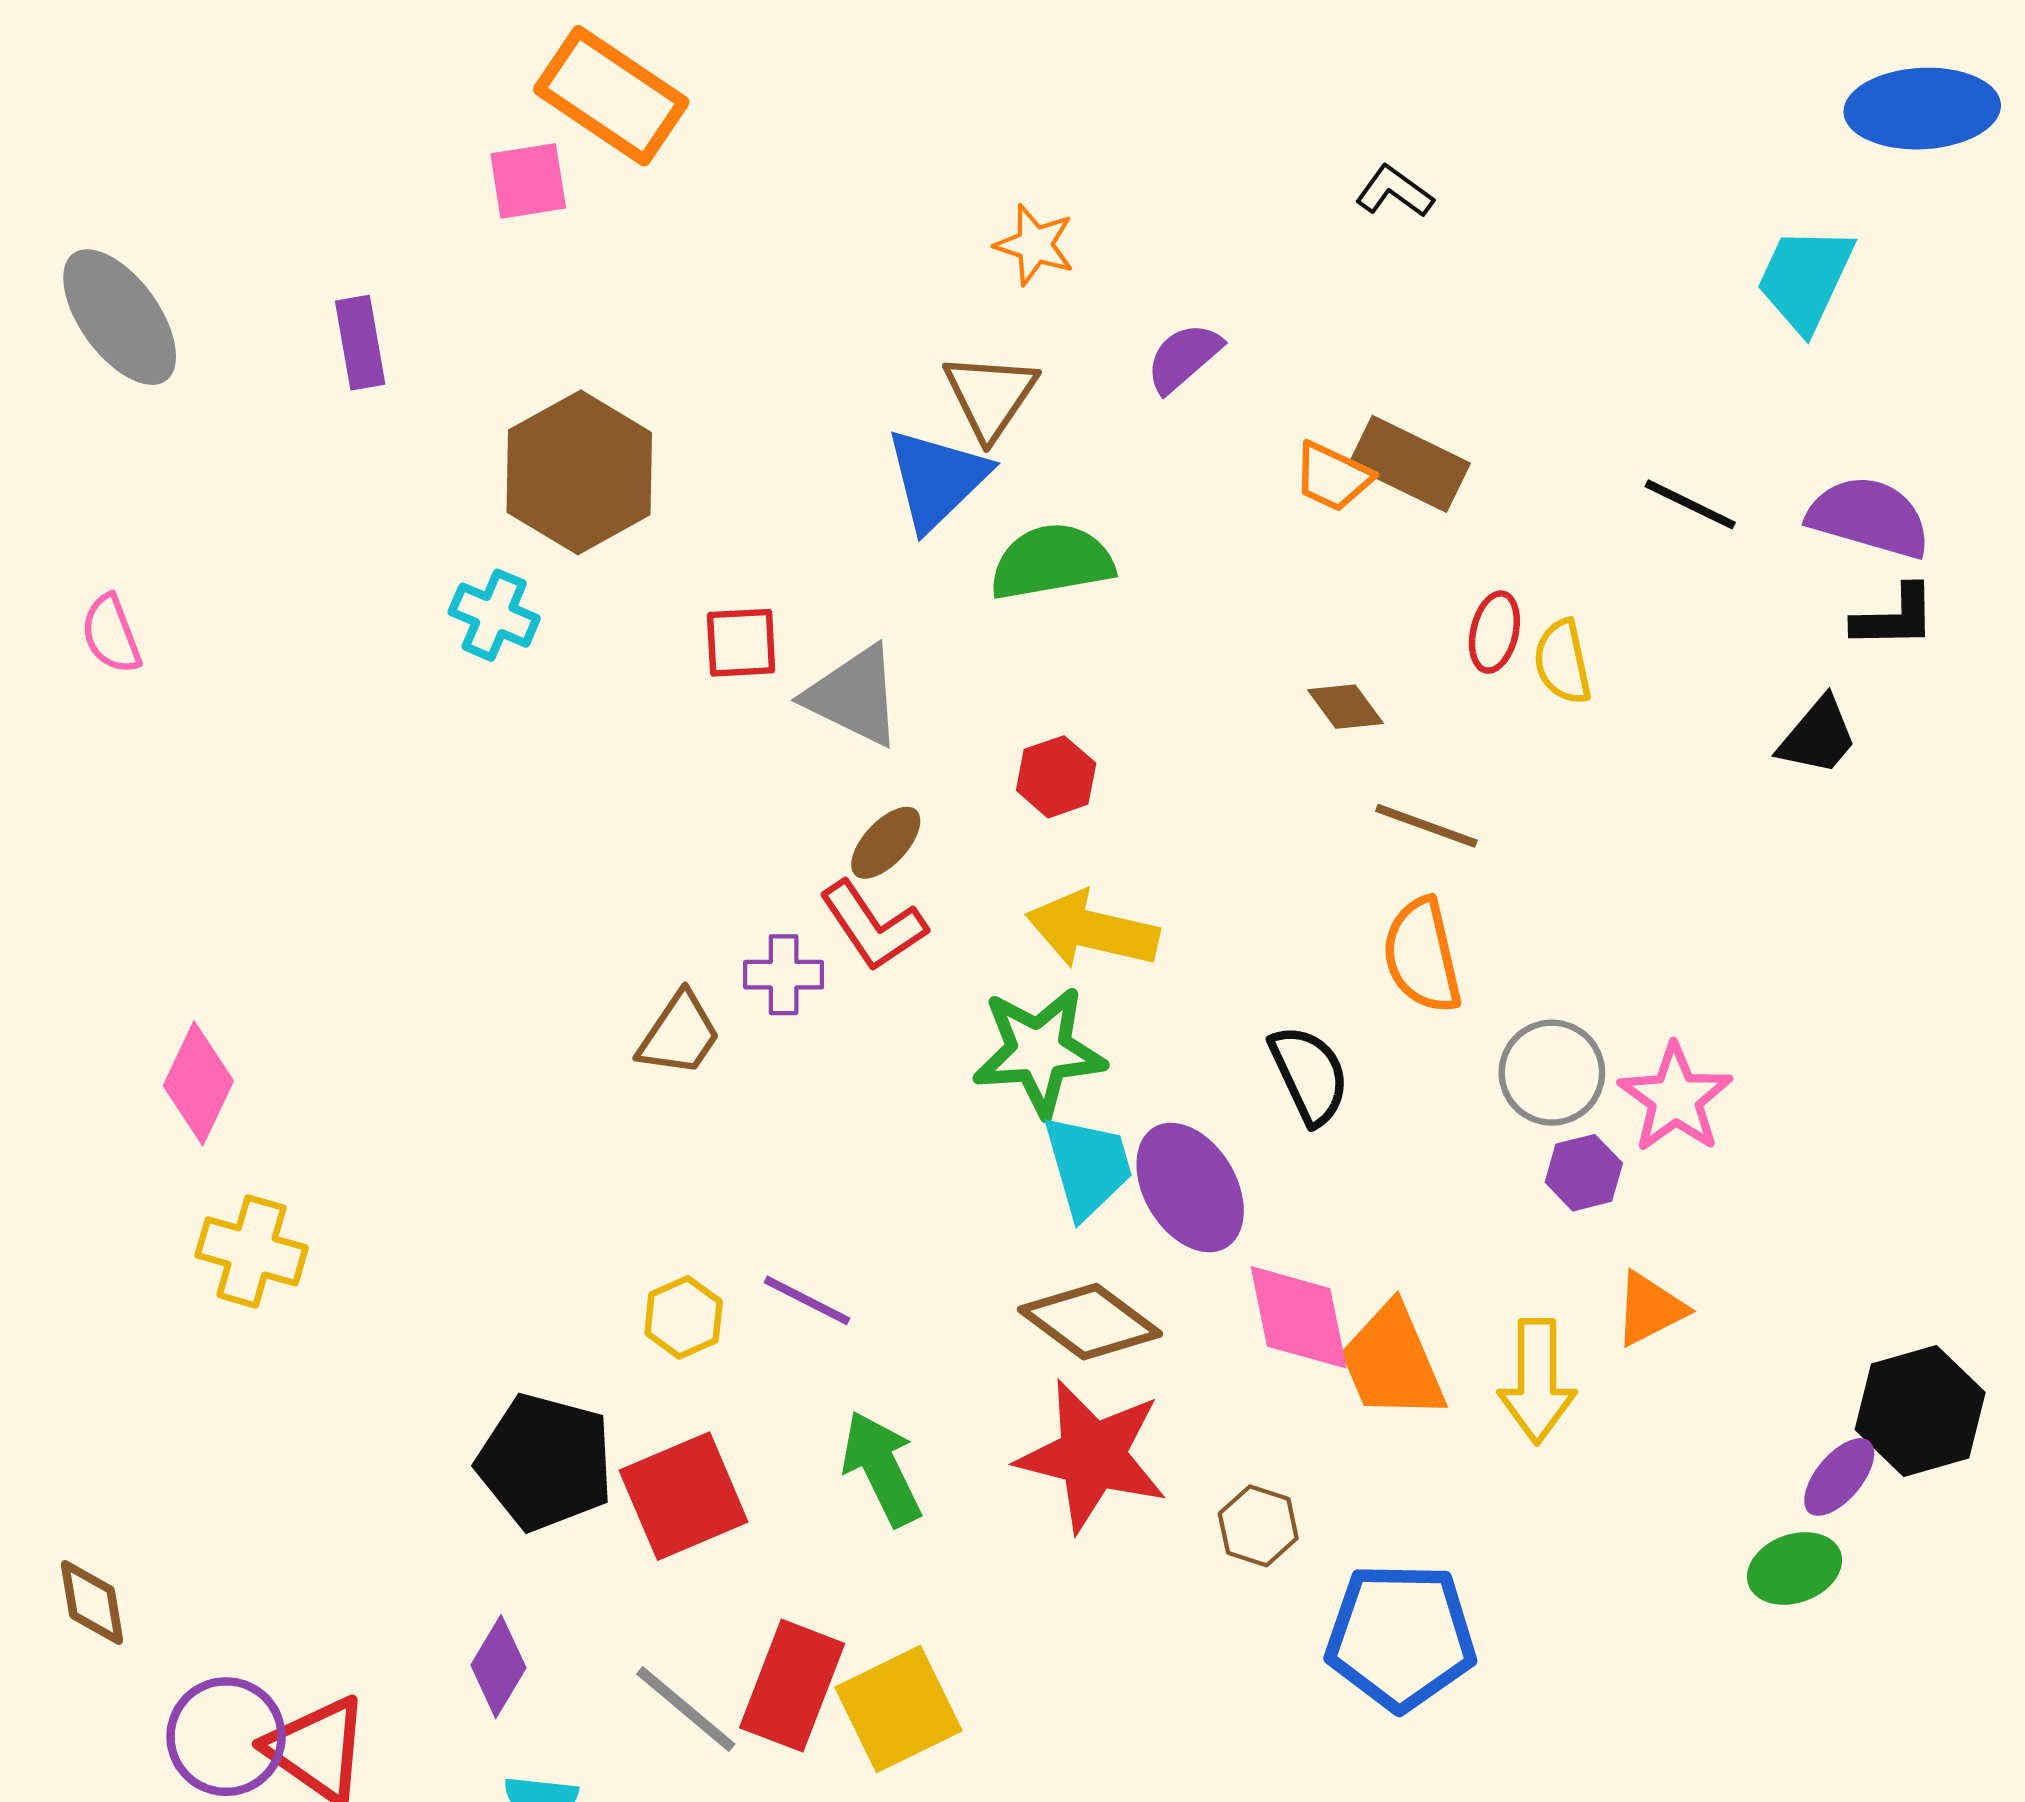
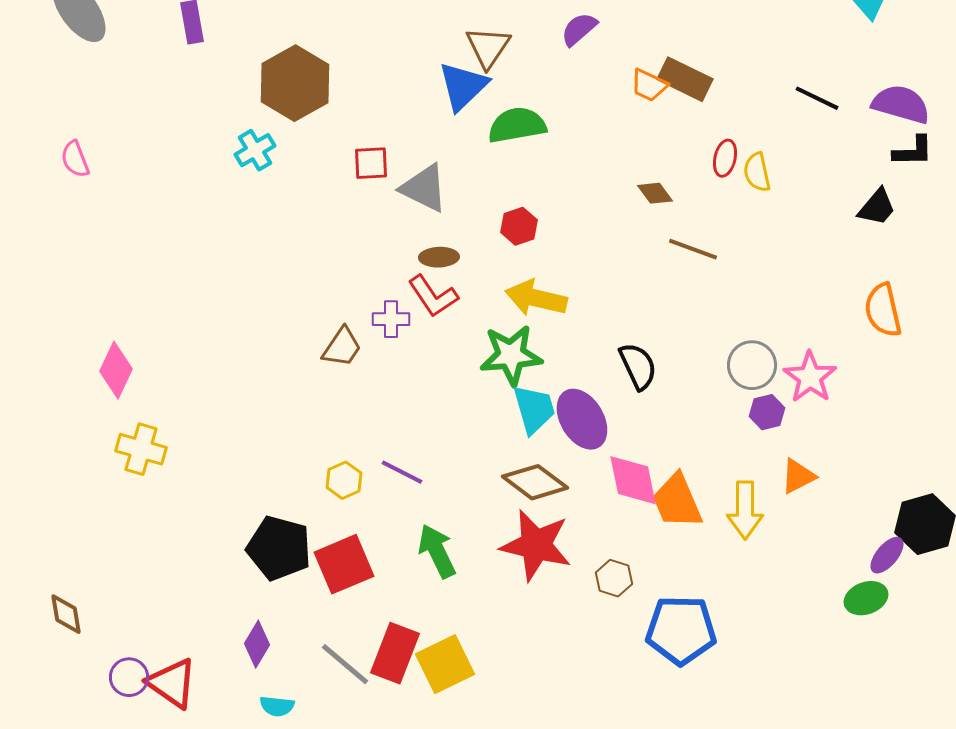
cyan cross: (494, 615) -> (255, 150), turned 36
brown ellipse: (886, 843) -> (439, 257), turned 45
orange semicircle: (1422, 956) -> (883, 310), moved
purple circle: (226, 1737) -> (129, 677), size x0.7

